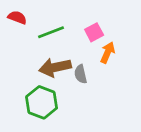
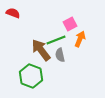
green line: (51, 32) -> (56, 40), moved
brown arrow: (55, 67) -> (41, 50), turned 65

